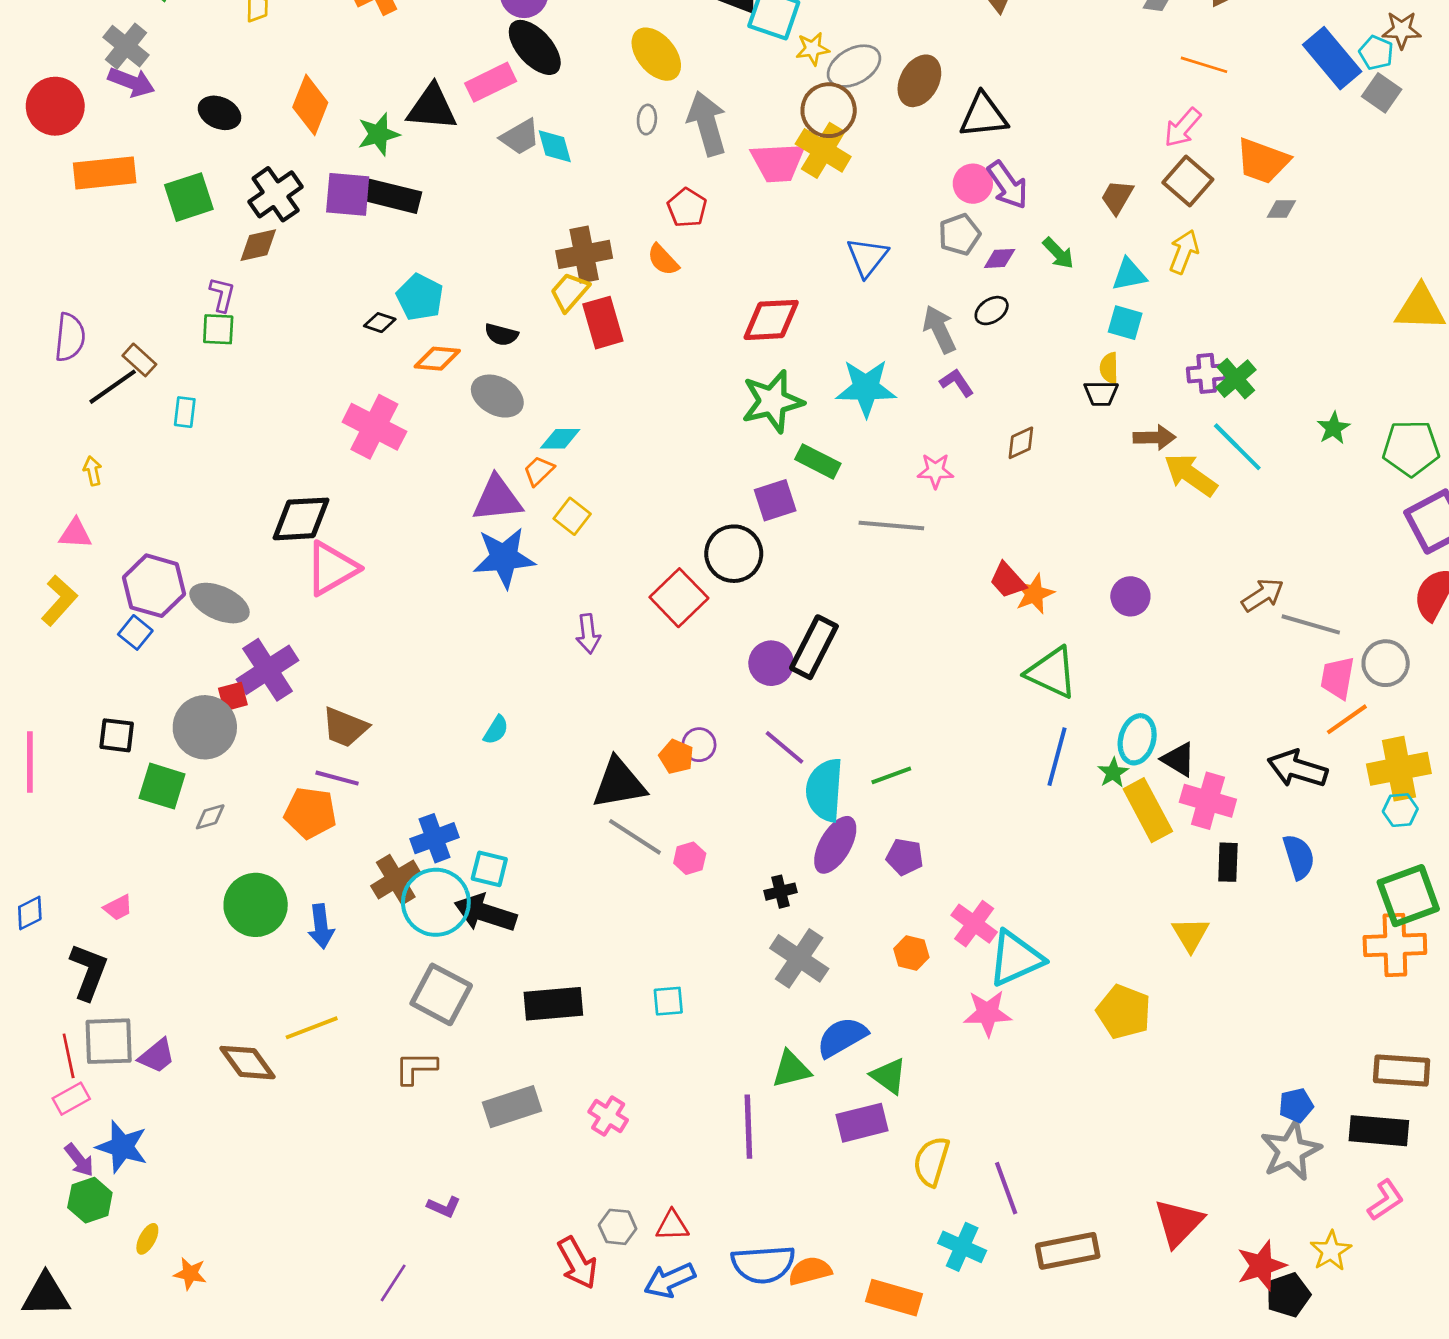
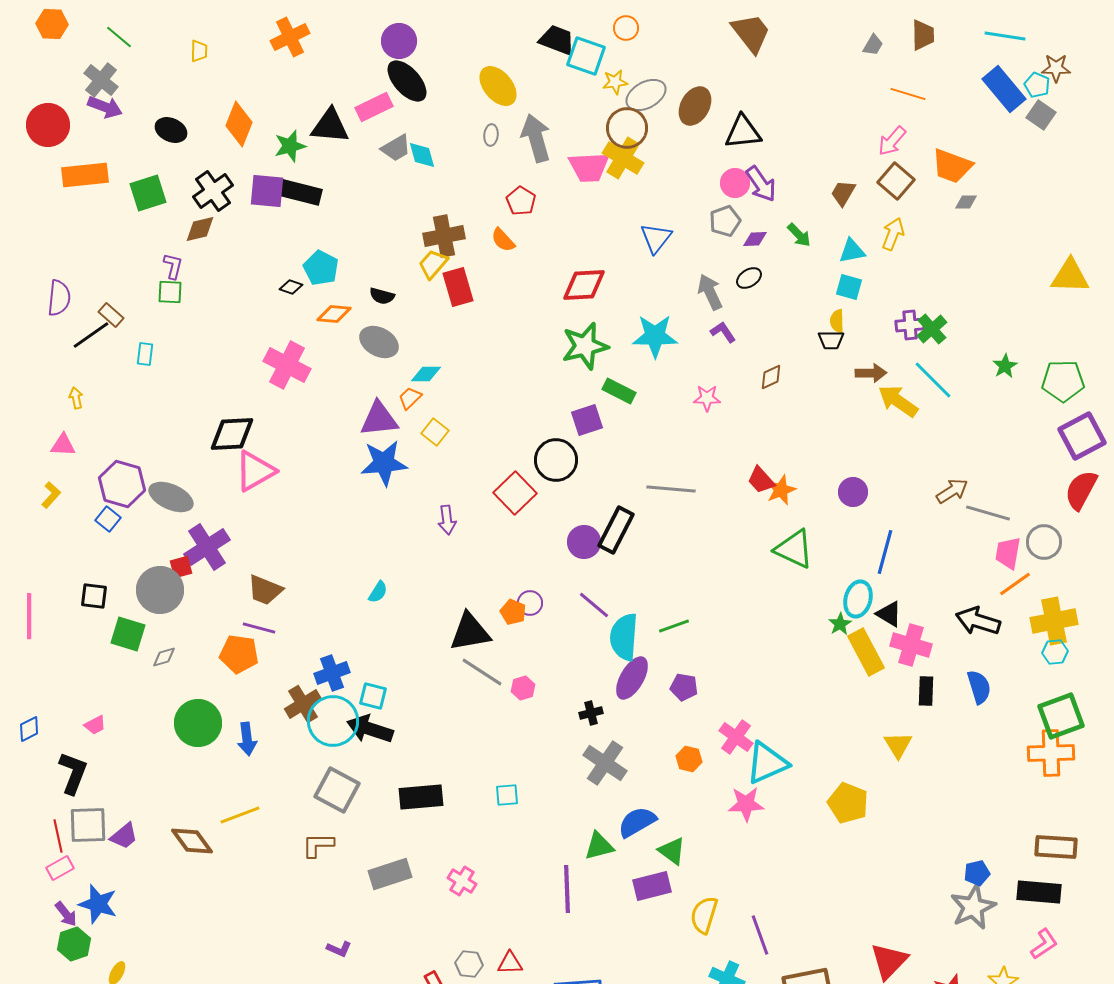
gray line: (891, 526) -> (671, 489), moved
yellow L-shape: (59, 600) -> (51, 495), size x0.7
blue line: (1057, 757) -> (885, 552), moved

